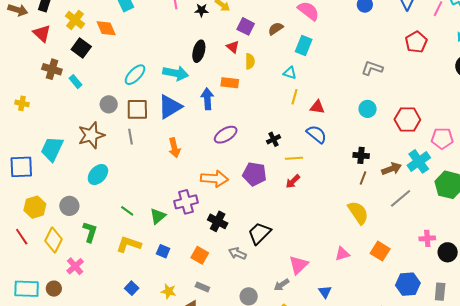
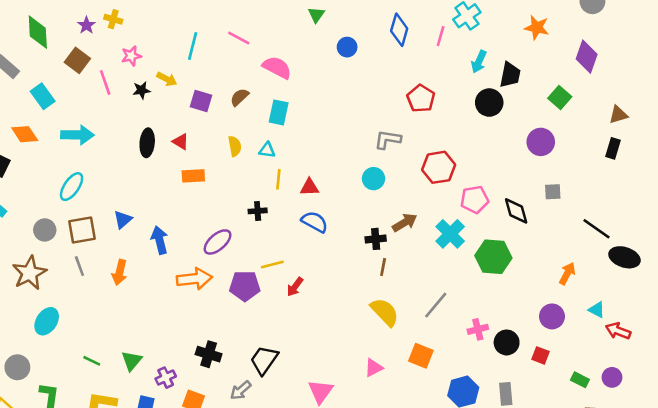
red pentagon: (416, 42) -> (421, 98), moved
red triangle: (233, 47) -> (181, 142), moved
yellow semicircle: (250, 61) -> (235, 146), moved
gray L-shape: (372, 68) -> (388, 140), moved
cyan arrow: (176, 73) -> (77, 135), moved
blue arrow: (207, 99) -> (160, 240), moved
blue triangle: (170, 107) -> (123, 220), size x0.6
red hexagon: (407, 120) -> (439, 167), moved
purple ellipse: (226, 135) -> (218, 242), moved
black cross: (273, 139) -> (258, 211), moved, turned 32
orange arrow: (174, 148) -> (120, 272), moved, turned 36
yellow line: (294, 158) -> (272, 264), moved
brown arrow: (392, 169) -> (405, 223), moved
orange arrow: (214, 179) -> (194, 279), moved
gray line: (401, 198) -> (436, 305), moved
purple cross: (186, 202) -> (166, 378), moved, size x0.7
gray arrow: (237, 253) -> (241, 390), turned -54

